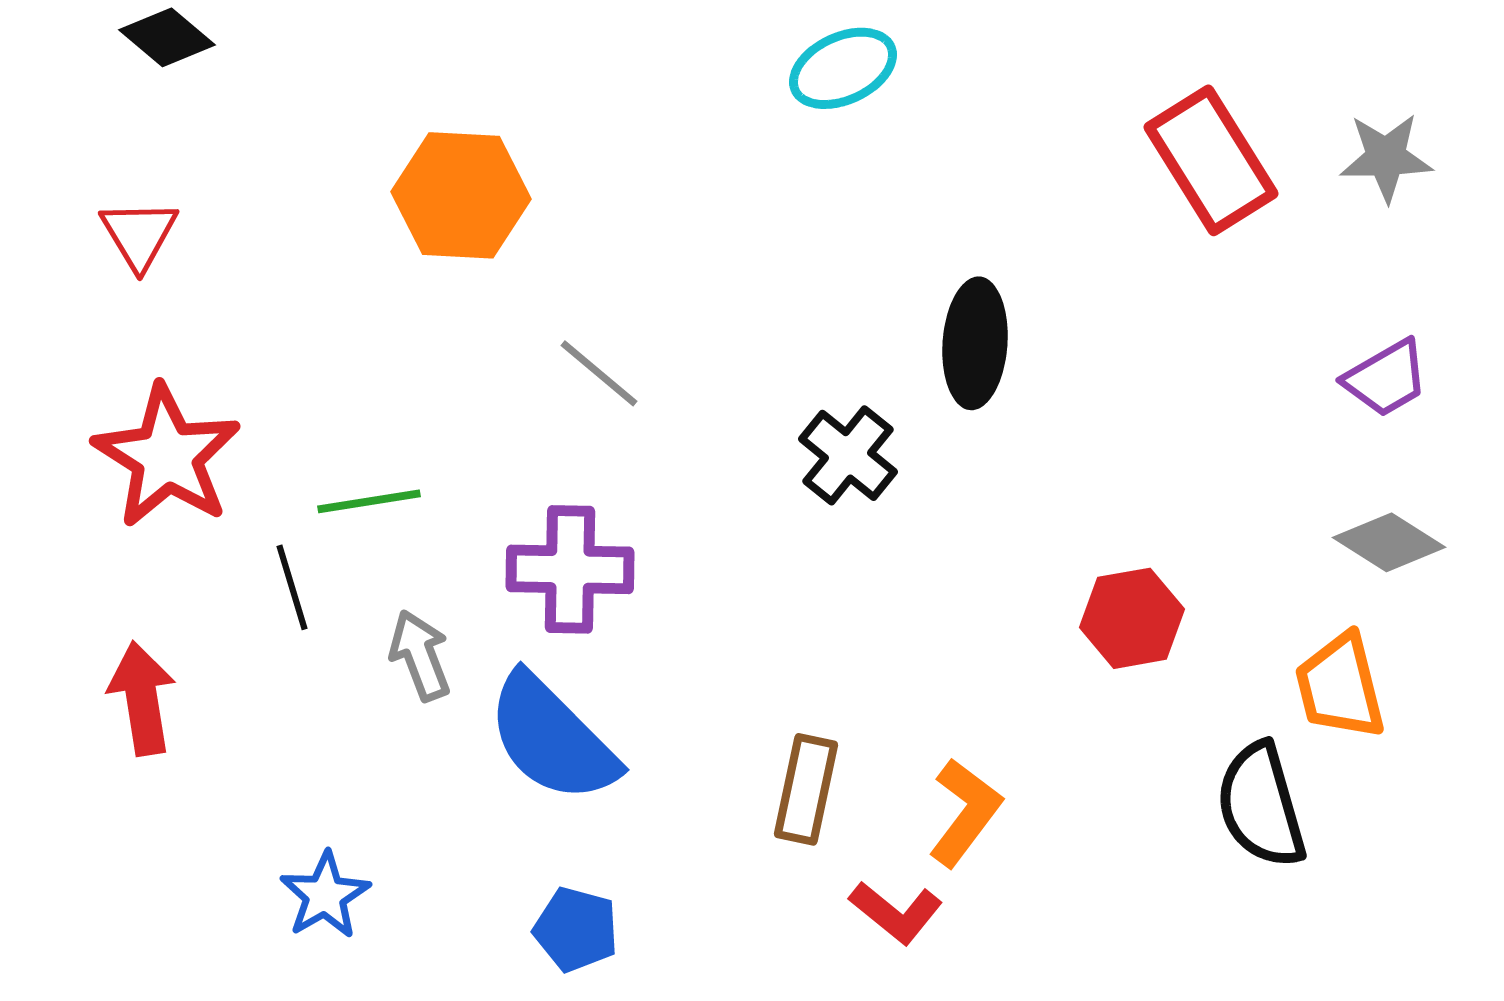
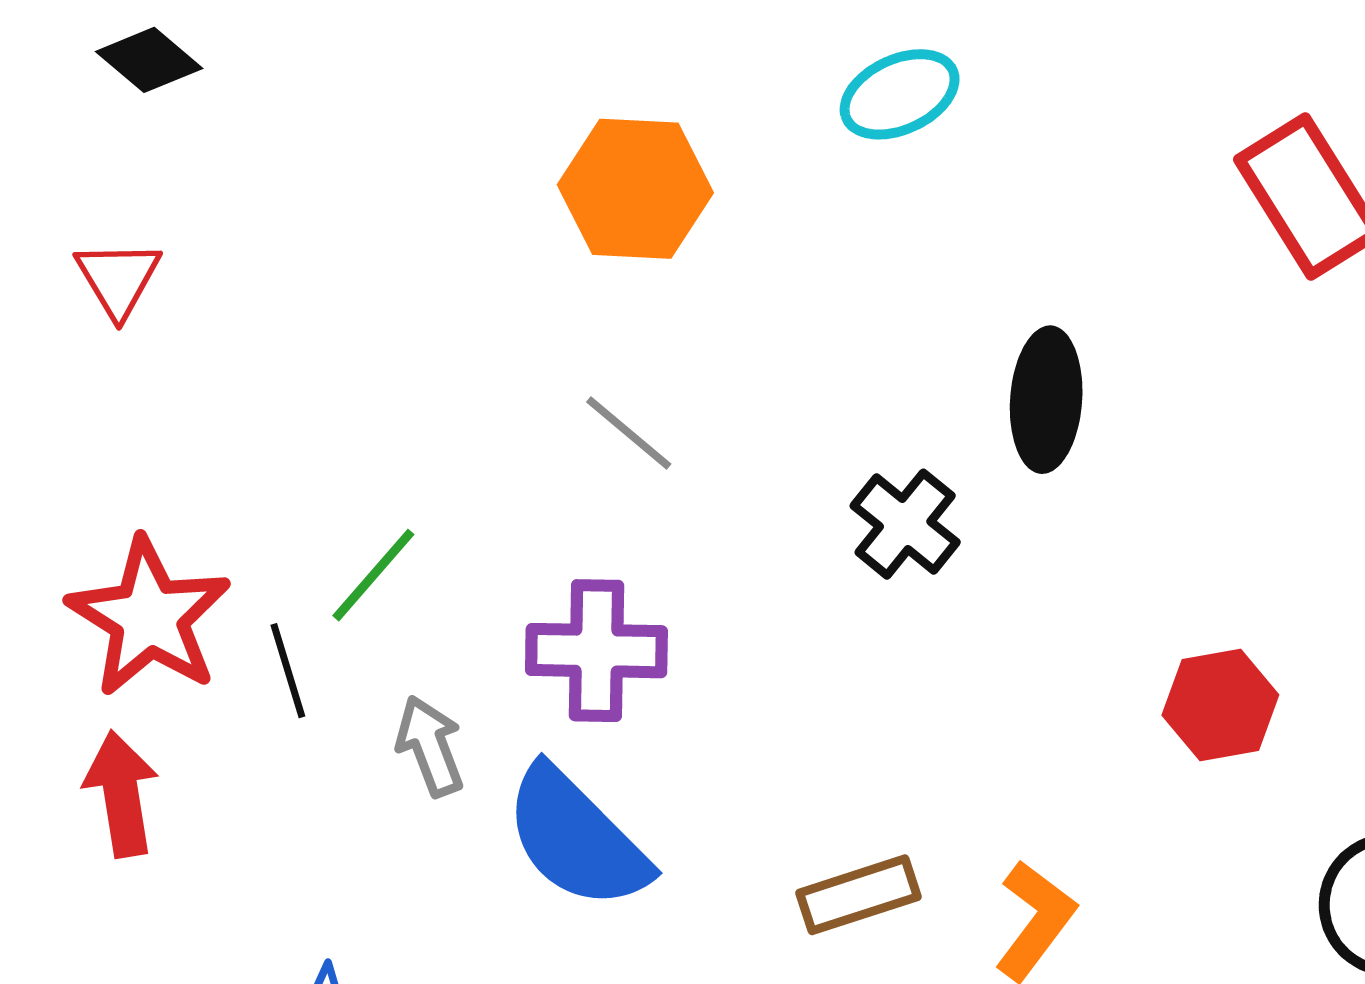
orange hexagon: (461, 195) -> (635, 189), moved
red star: (167, 456) -> (149, 617), moved
green line: (369, 501) -> (373, 575), turned -40
brown rectangle: (806, 789) -> (859, 895), turned 60

